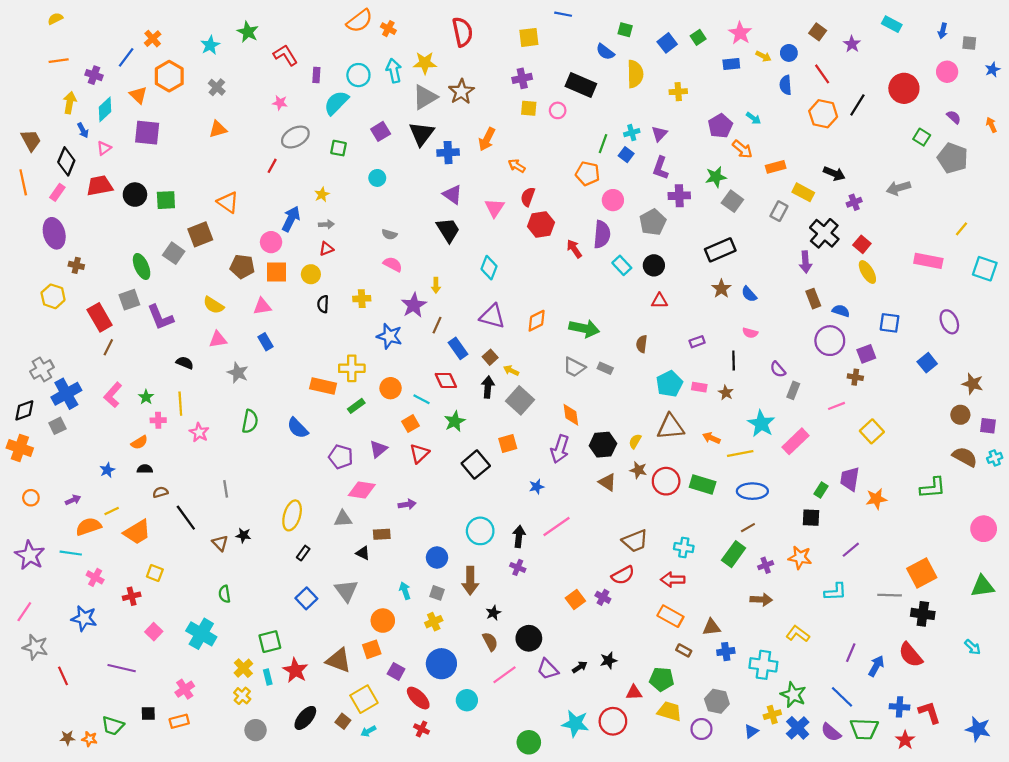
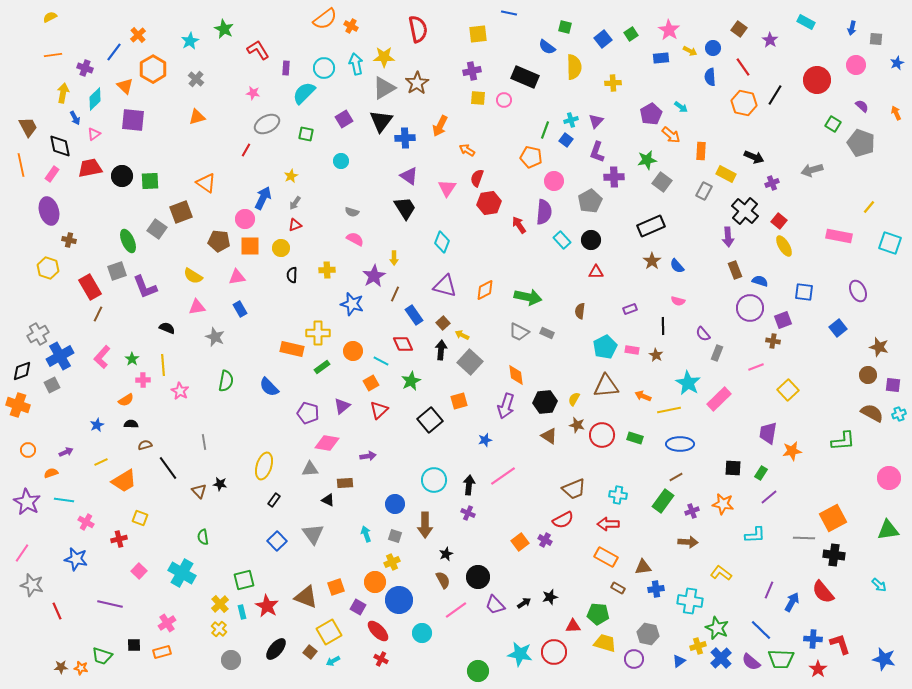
black diamond: (66, 161) -> (60, 146), turned -35
orange rectangle: (776, 167) -> (701, 151), turned -72
gray arrow: (326, 224) -> (295, 203), turned 128
green rectangle: (703, 484) -> (635, 438), size x0.7
green rectangle: (821, 490) -> (761, 473), moved
orange semicircle: (88, 527) -> (51, 473), moved, size x0.6
orange circle: (383, 621) -> (375, 582), moved

